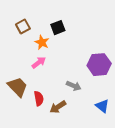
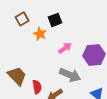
pink arrow: (39, 62) -> (65, 48), moved
gray arrow: (74, 86) -> (70, 75), size x1.5

